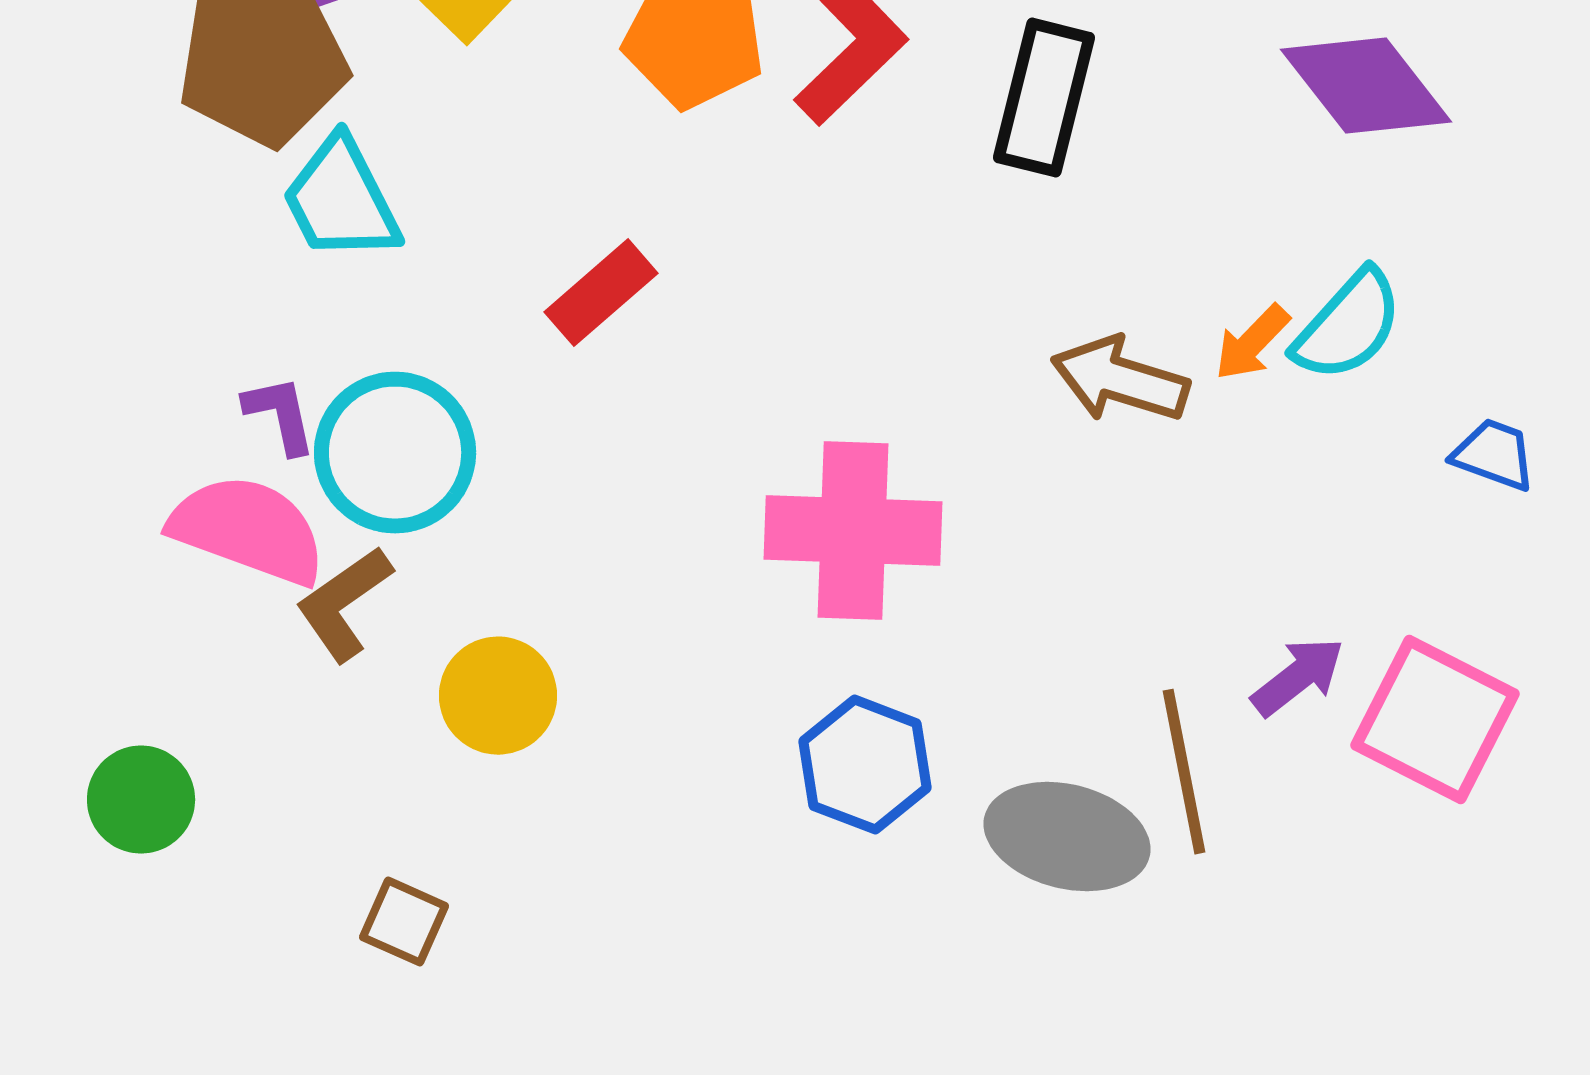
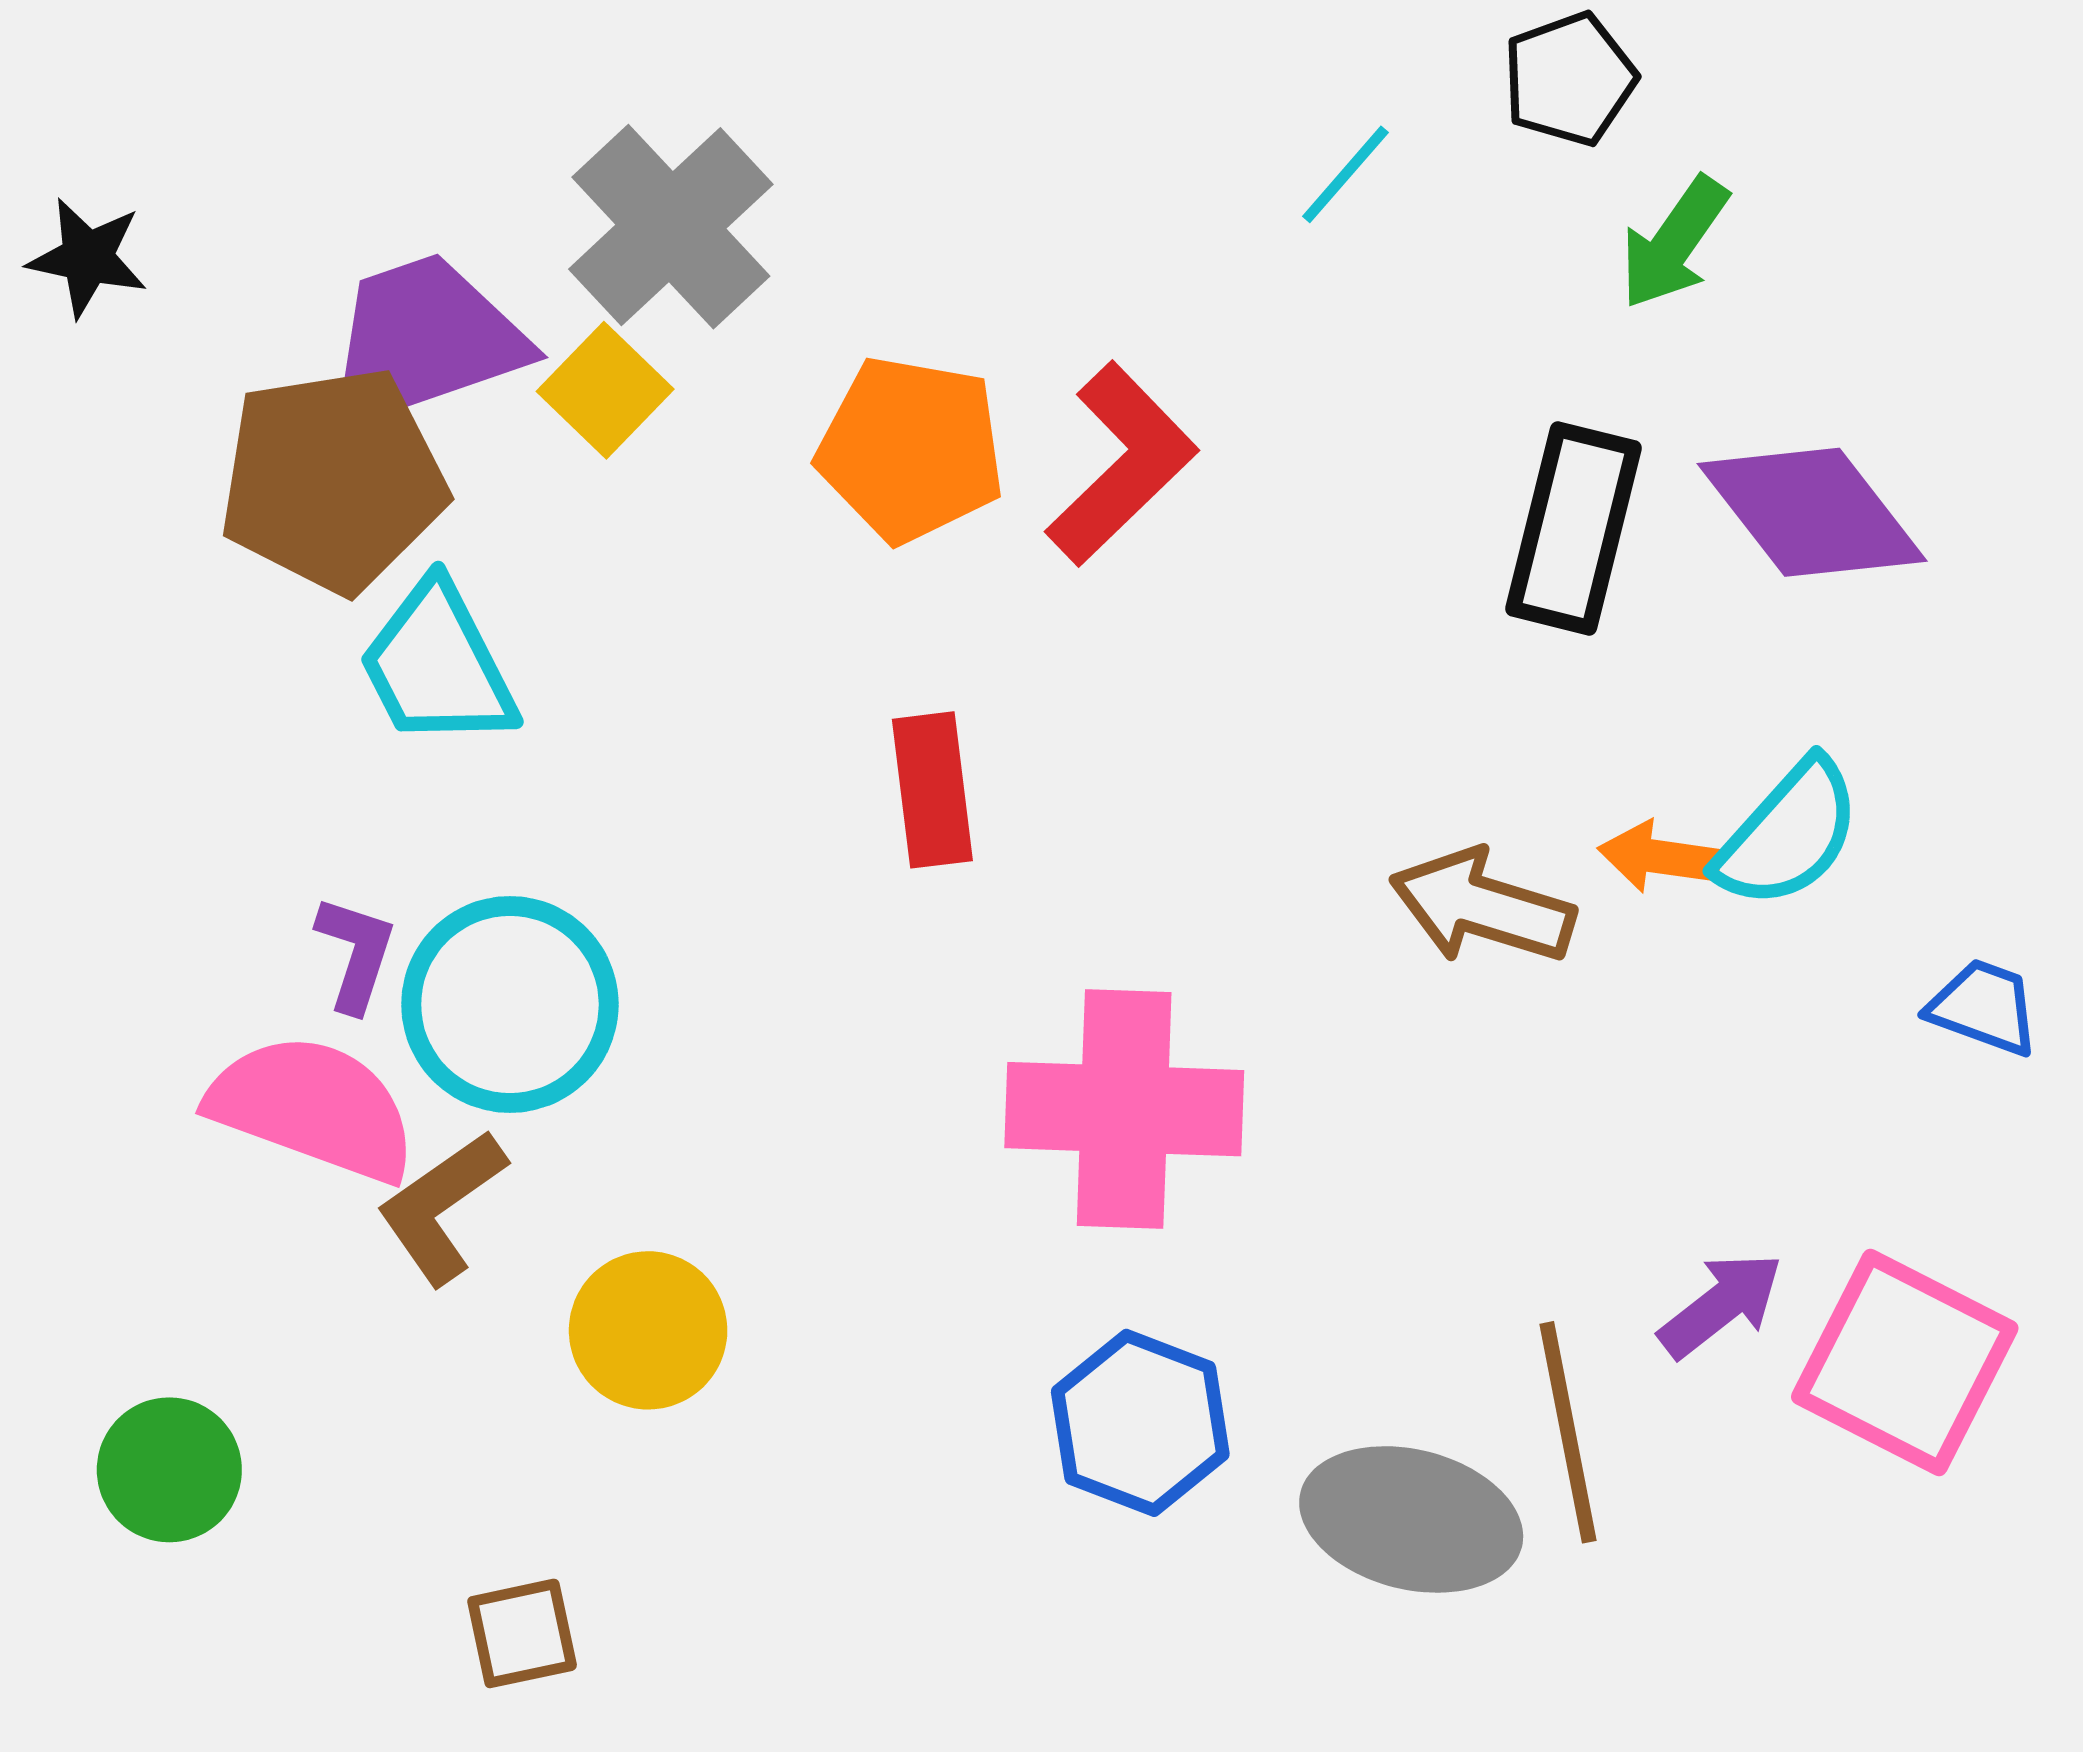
black rectangle: (1044, 98) -> (1573, 528), moved
red rectangle: (601, 293) -> (932, 790), moved, turned -56
orange arrow: (1252, 343) -> (1659, 857), turned 54
purple L-shape: (280, 415) -> (356, 954), turned 30
brown square: (404, 922) -> (522, 1633), turned -36

